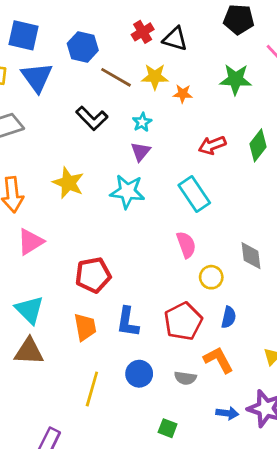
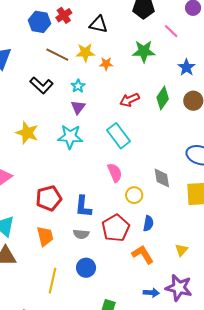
red cross: (143, 32) -> (64, 15), moved
blue hexagon: (83, 47) -> (39, 22), moved
blue L-shape: (128, 322) -> (83, 206), moved
gray semicircle: (185, 378) -> (81, 234), moved

